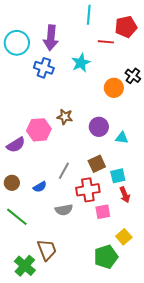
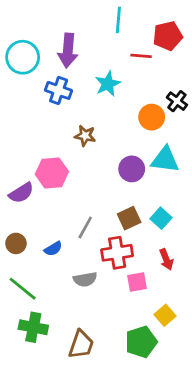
brown star: (65, 117) -> (85, 136), moved
cyan triangle: (122, 138) -> (165, 160), moved, size x1.6
cyan square: (118, 176) -> (161, 218), moved, turned -35
brown trapezoid: (47, 250) -> (81, 345), moved, turned 40
green cross: (25, 266) -> (33, 327), moved, turned -30

